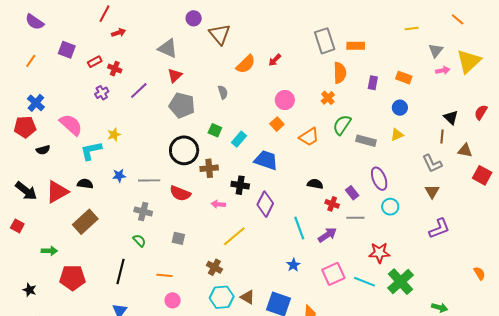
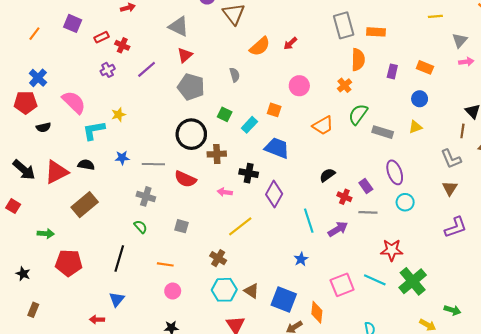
orange square: (277, 124) -> (274, 110), moved, turned -32
black semicircle: (315, 184) -> (327, 175), turned -49
pink square: (333, 274) -> (342, 285), moved

